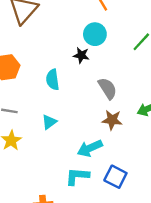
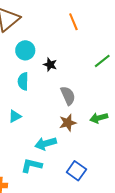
cyan circle: (95, 34) -> (25, 50), moved
brown star: (112, 120) -> (68, 123), turned -30
blue square: (115, 177) -> (76, 171), moved

